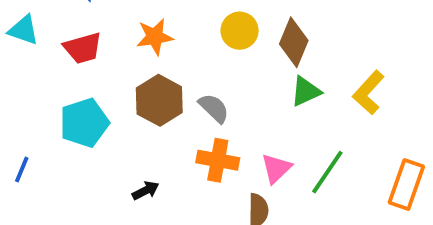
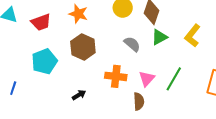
orange star: (155, 37) -> (78, 14), turned 30
gray semicircle: (214, 108) -> (132, 44), moved

